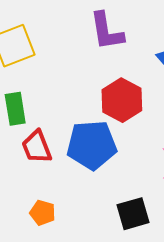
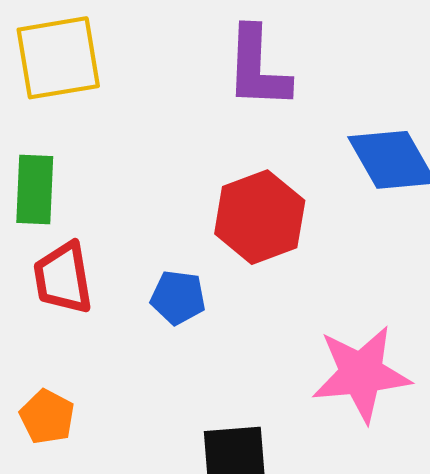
blue pentagon: (92, 145) -> (178, 297), size x0.5

